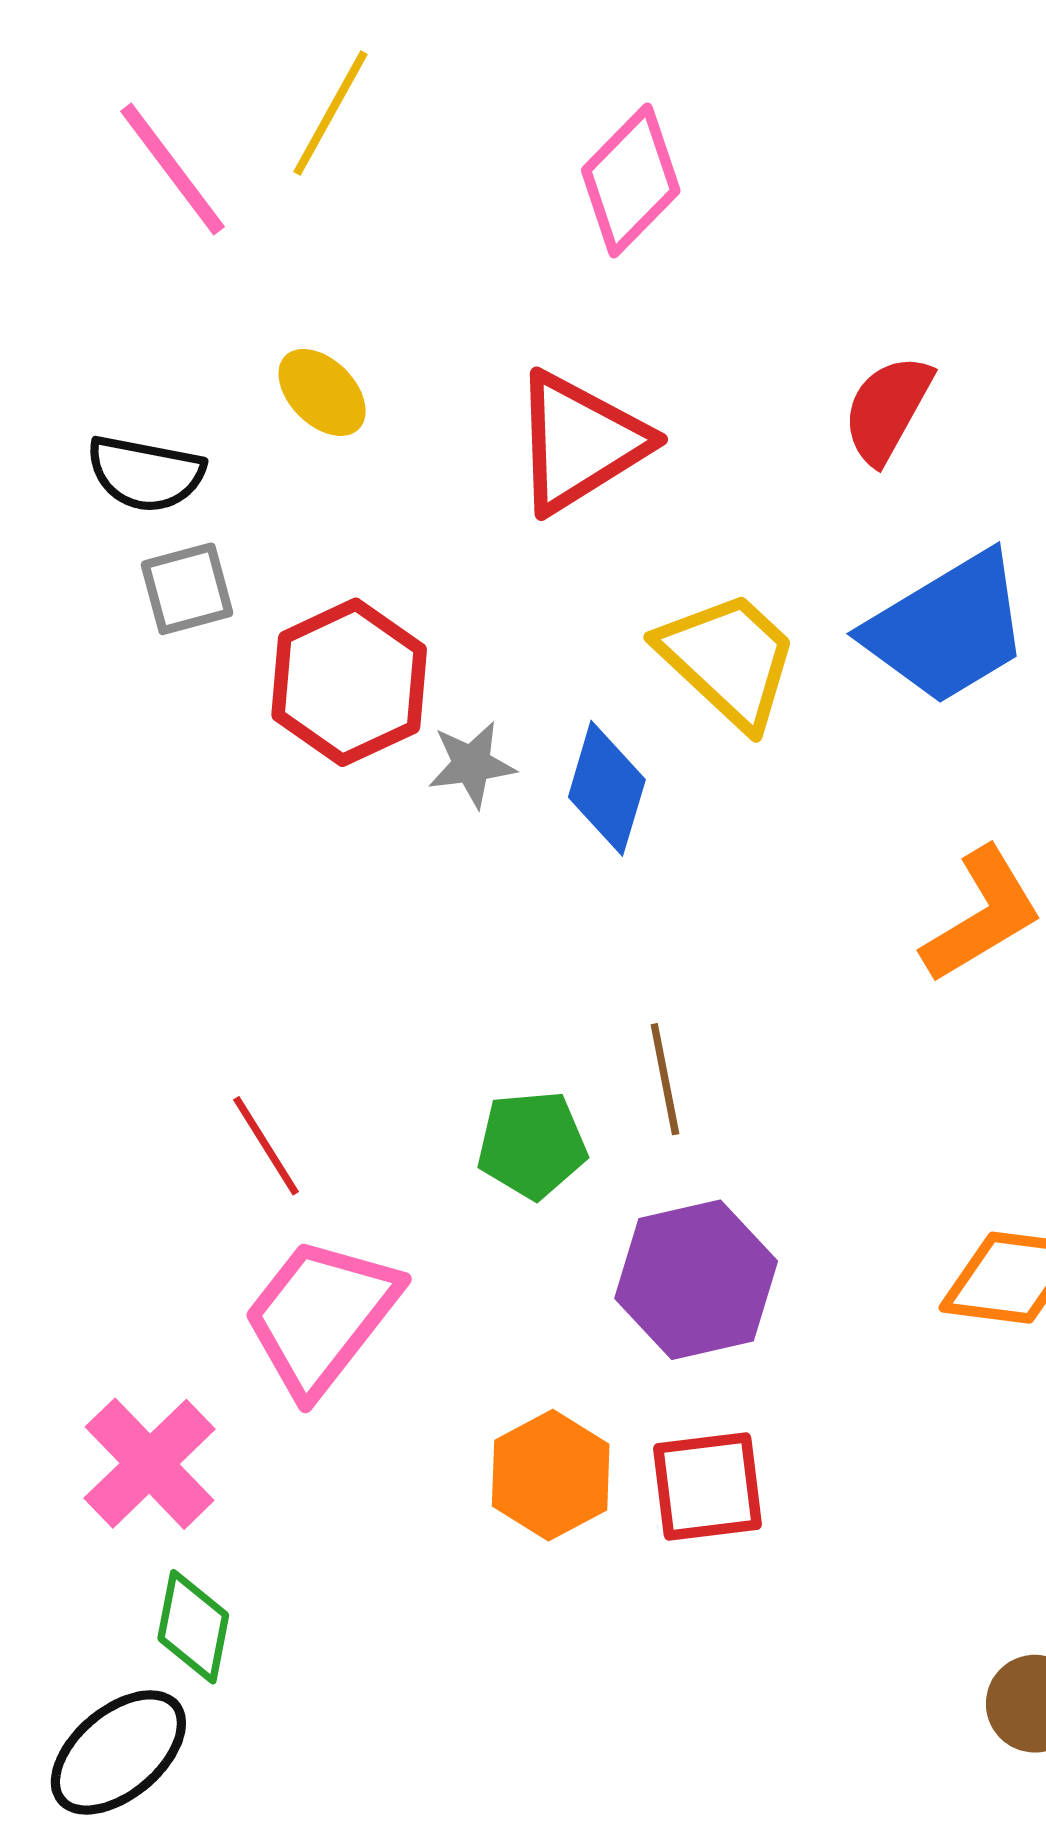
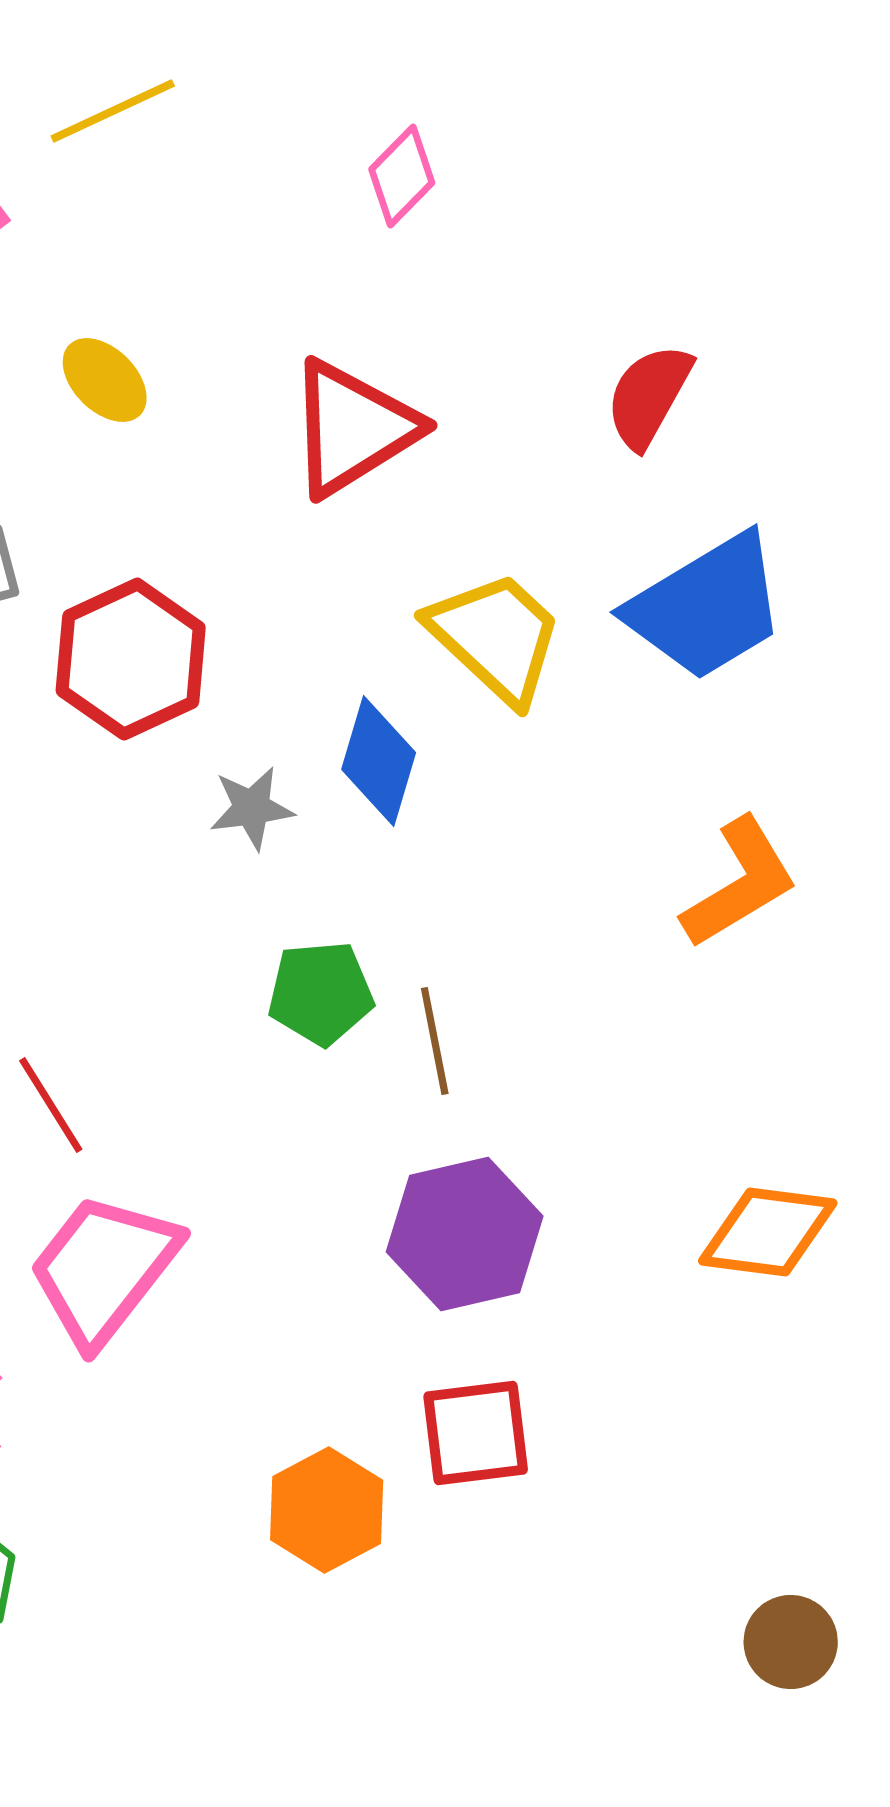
yellow line: (330, 113) -> (113, 111), turned 36
pink diamond: (631, 180) -> (402, 176), size x0.7
gray star: (472, 764) -> (252, 808), moved
green pentagon: (532, 1145) -> (321, 993), moved
orange hexagon: (551, 1475) -> (327, 1510), moved

